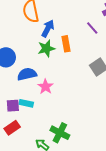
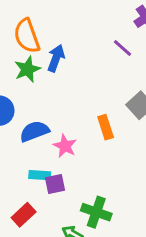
orange rectangle: (66, 44) -> (106, 127), moved
green star: (46, 48) -> (27, 69), moved
purple square: (13, 106) -> (55, 184), moved

